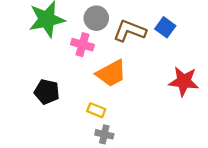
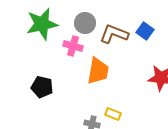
orange trapezoid: (111, 73) -> (98, 71), turned -52
yellow rectangle: (96, 110) -> (113, 114), moved

